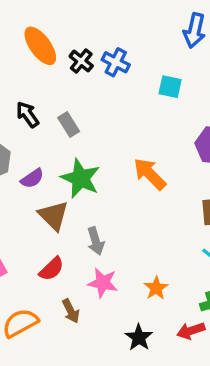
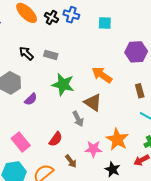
gray rectangle: (69, 125) -> (51, 55), turned -32
purple semicircle: (32, 178) -> (31, 99), moved
brown triangle: (53, 215) -> (93, 102), moved
pink star: (103, 283) -> (93, 149), moved
orange star: (156, 288) -> (117, 139), size x1.6

